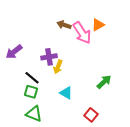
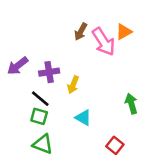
brown arrow: (64, 25) -> (81, 32), turned -80
purple cross: (49, 57) -> (49, 72), moved
green arrow: (104, 82) -> (131, 104), turned -63

